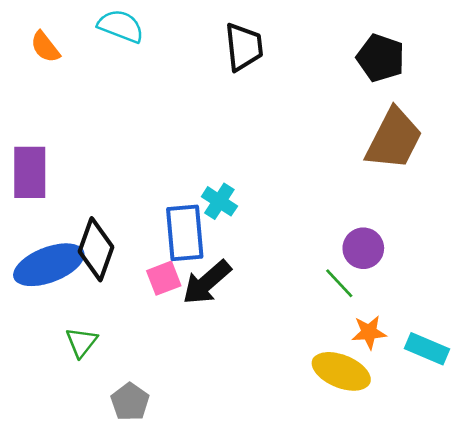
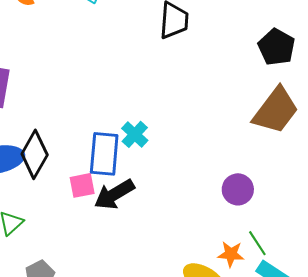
green line: (339, 283) -> (257, 243), moved

